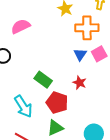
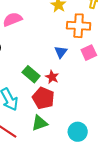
blue triangle: (80, 54) -> (61, 52), moved
red star: (79, 83) -> (52, 77), moved

